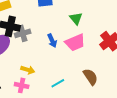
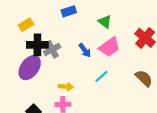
brown semicircle: (90, 77) -> (144, 78), moved
cyan line: (58, 83) -> (101, 76), moved

